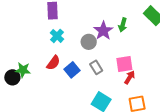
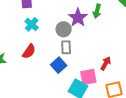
pink square: (124, 64) -> (88, 77), moved
gray rectangle: (96, 67) -> (66, 47), moved, turned 32
blue square: (72, 70) -> (59, 65), moved

